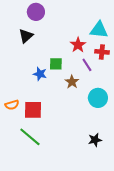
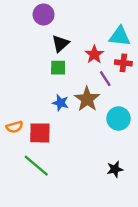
black triangle: (26, 36) -> (60, 44), moved
green square: (56, 64) -> (58, 68), moved
blue star: (40, 74) -> (60, 103), moved
brown star: (72, 82) -> (87, 99), size x1.5

